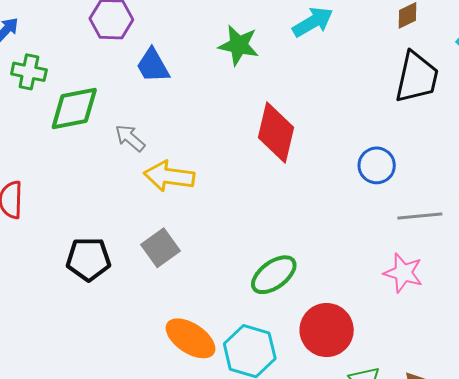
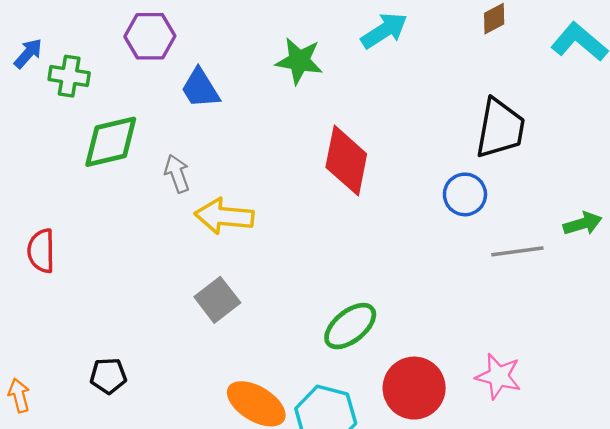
green cross: (29, 72) -> (69, 76), moved
black trapezoid: (417, 77) -> (500, 128), moved
gray arrow: (130, 138) -> (177, 174), turned 32
black pentagon: (88, 259) -> (108, 376), moved, size x0.7
pink star: (403, 273) -> (498, 376), moved

